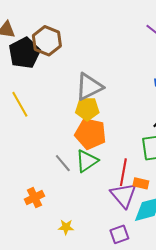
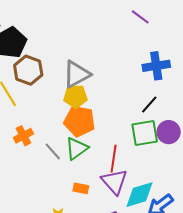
brown hexagon: (47, 41) -> (28, 70), moved
orange rectangle: (141, 183) -> (81, 188), moved
orange cross: (34, 198) -> (23, 136), moved

